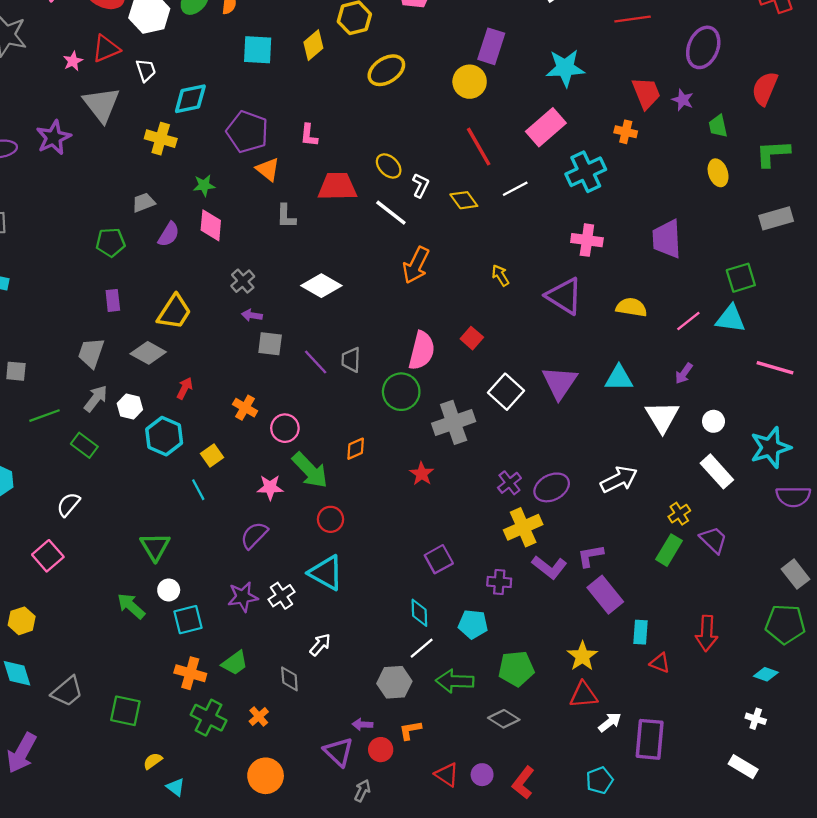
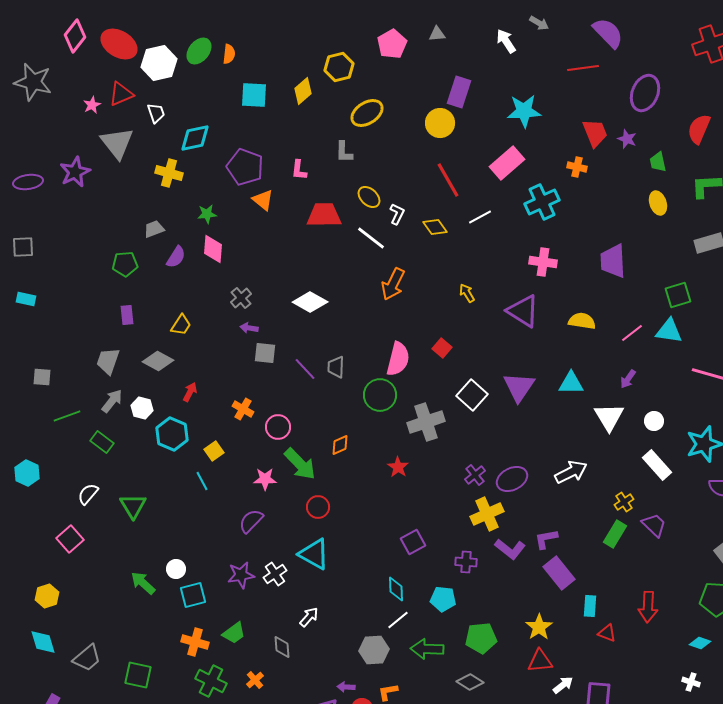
gray L-shape: (286, 216) -> (344, 152), moved
yellow trapezoid: (174, 312) -> (181, 325), size x0.7
green triangle: (155, 547) -> (133, 506), moved

